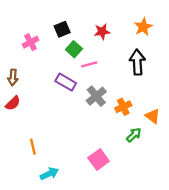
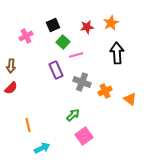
orange star: (143, 27) -> (111, 23), moved
purple rectangle: (66, 82) -> (56, 70), turned 36
gray cross: (96, 96) -> (82, 82), turned -30
green arrow: (134, 135) -> (73, 115), moved

